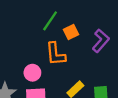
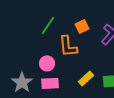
green line: (50, 21) -> (48, 25), moved

